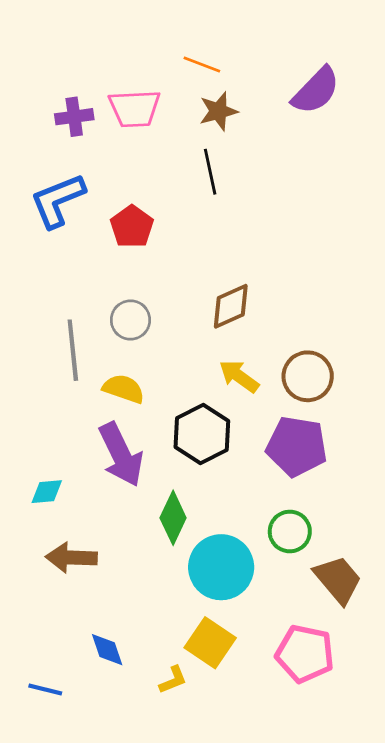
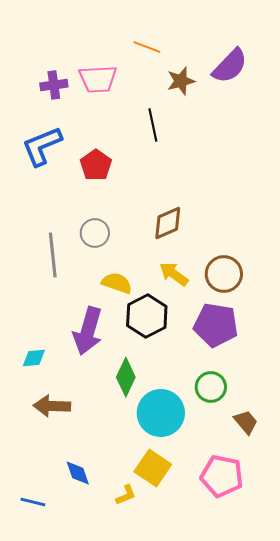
brown star: (218, 111) -> (181, 81), moved
yellow semicircle: (124, 389) -> (117, 283), moved
purple arrow: (121, 455) -> (88, 331), turned 42
brown trapezoid: (338, 580) -> (246, 422), size x0.7

